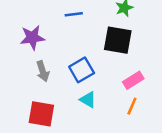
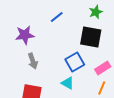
blue line: (74, 14) -> (57, 17), turned -32
blue square: (82, 70) -> (75, 62), moved

